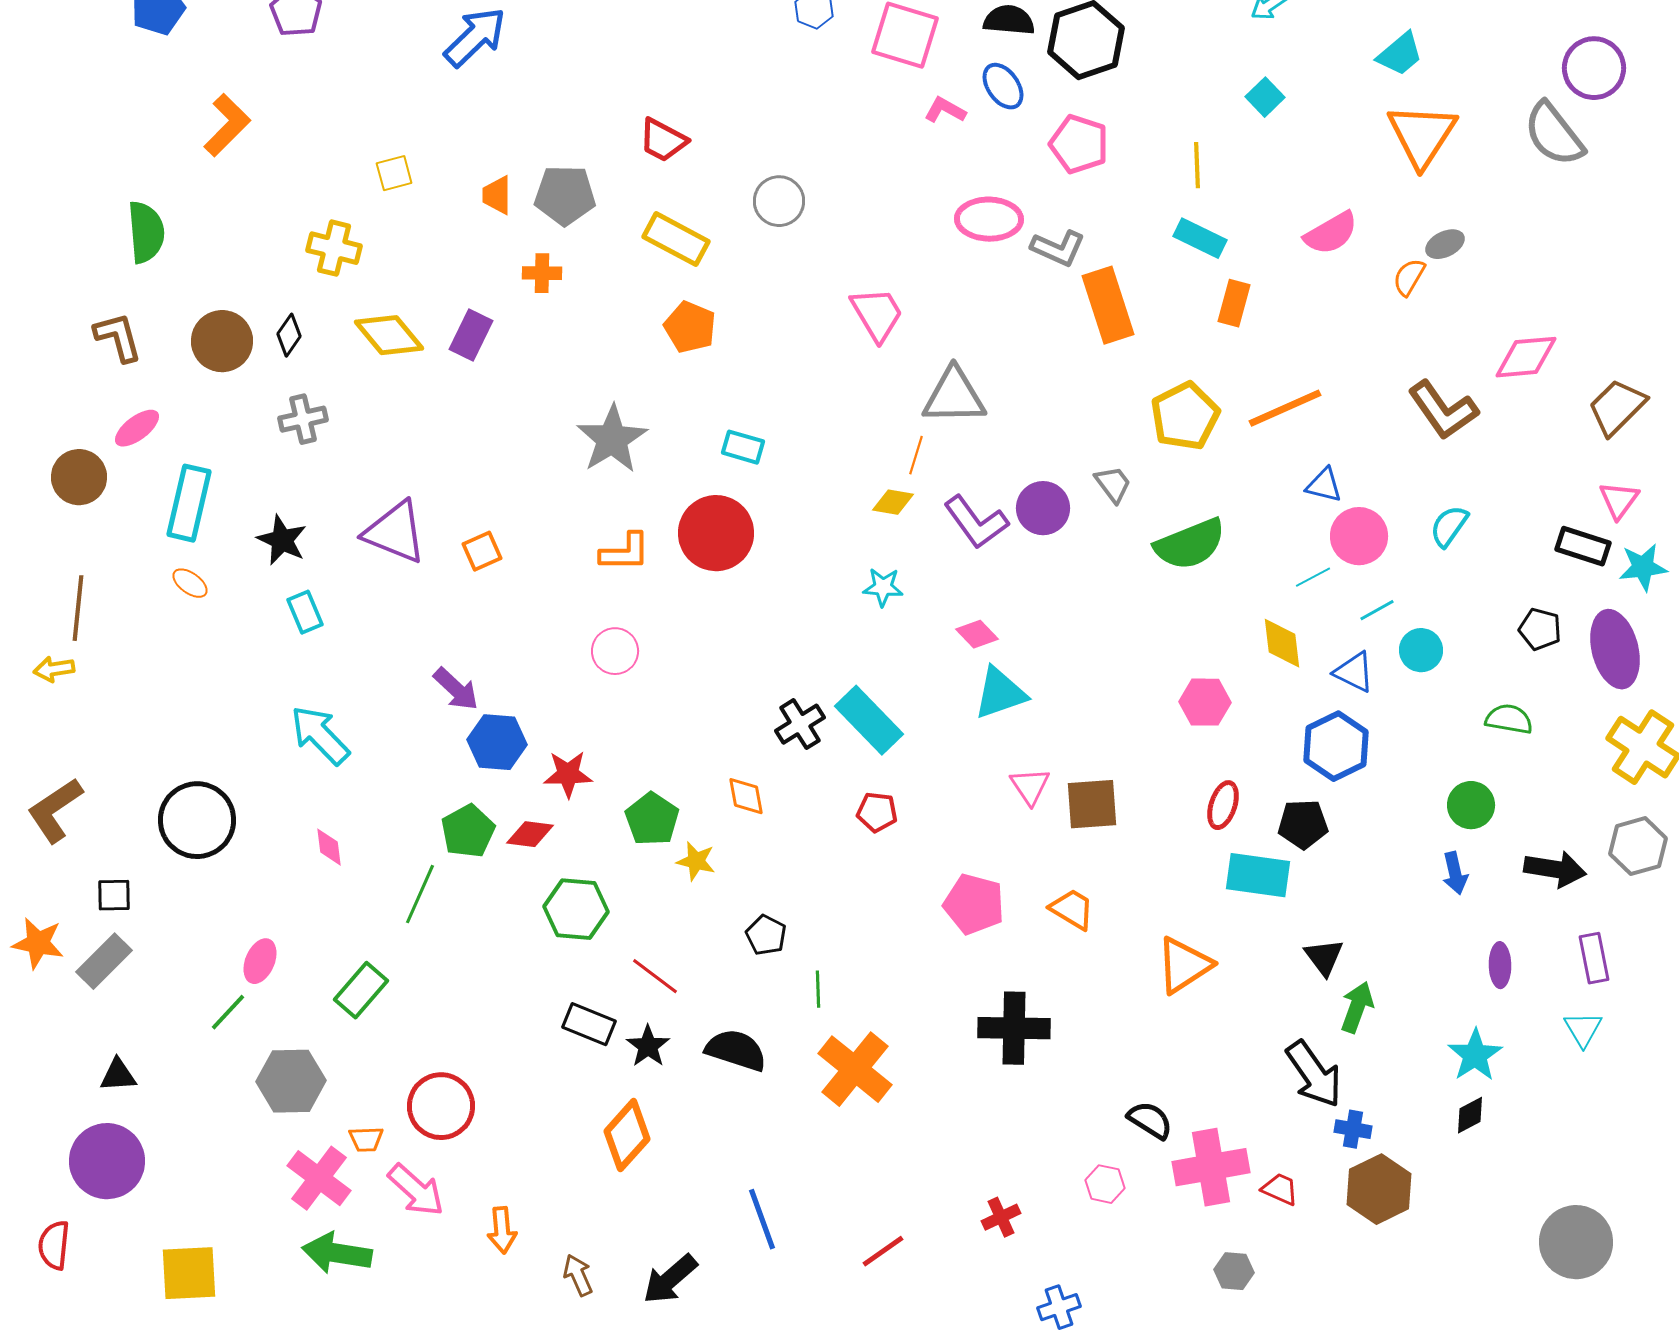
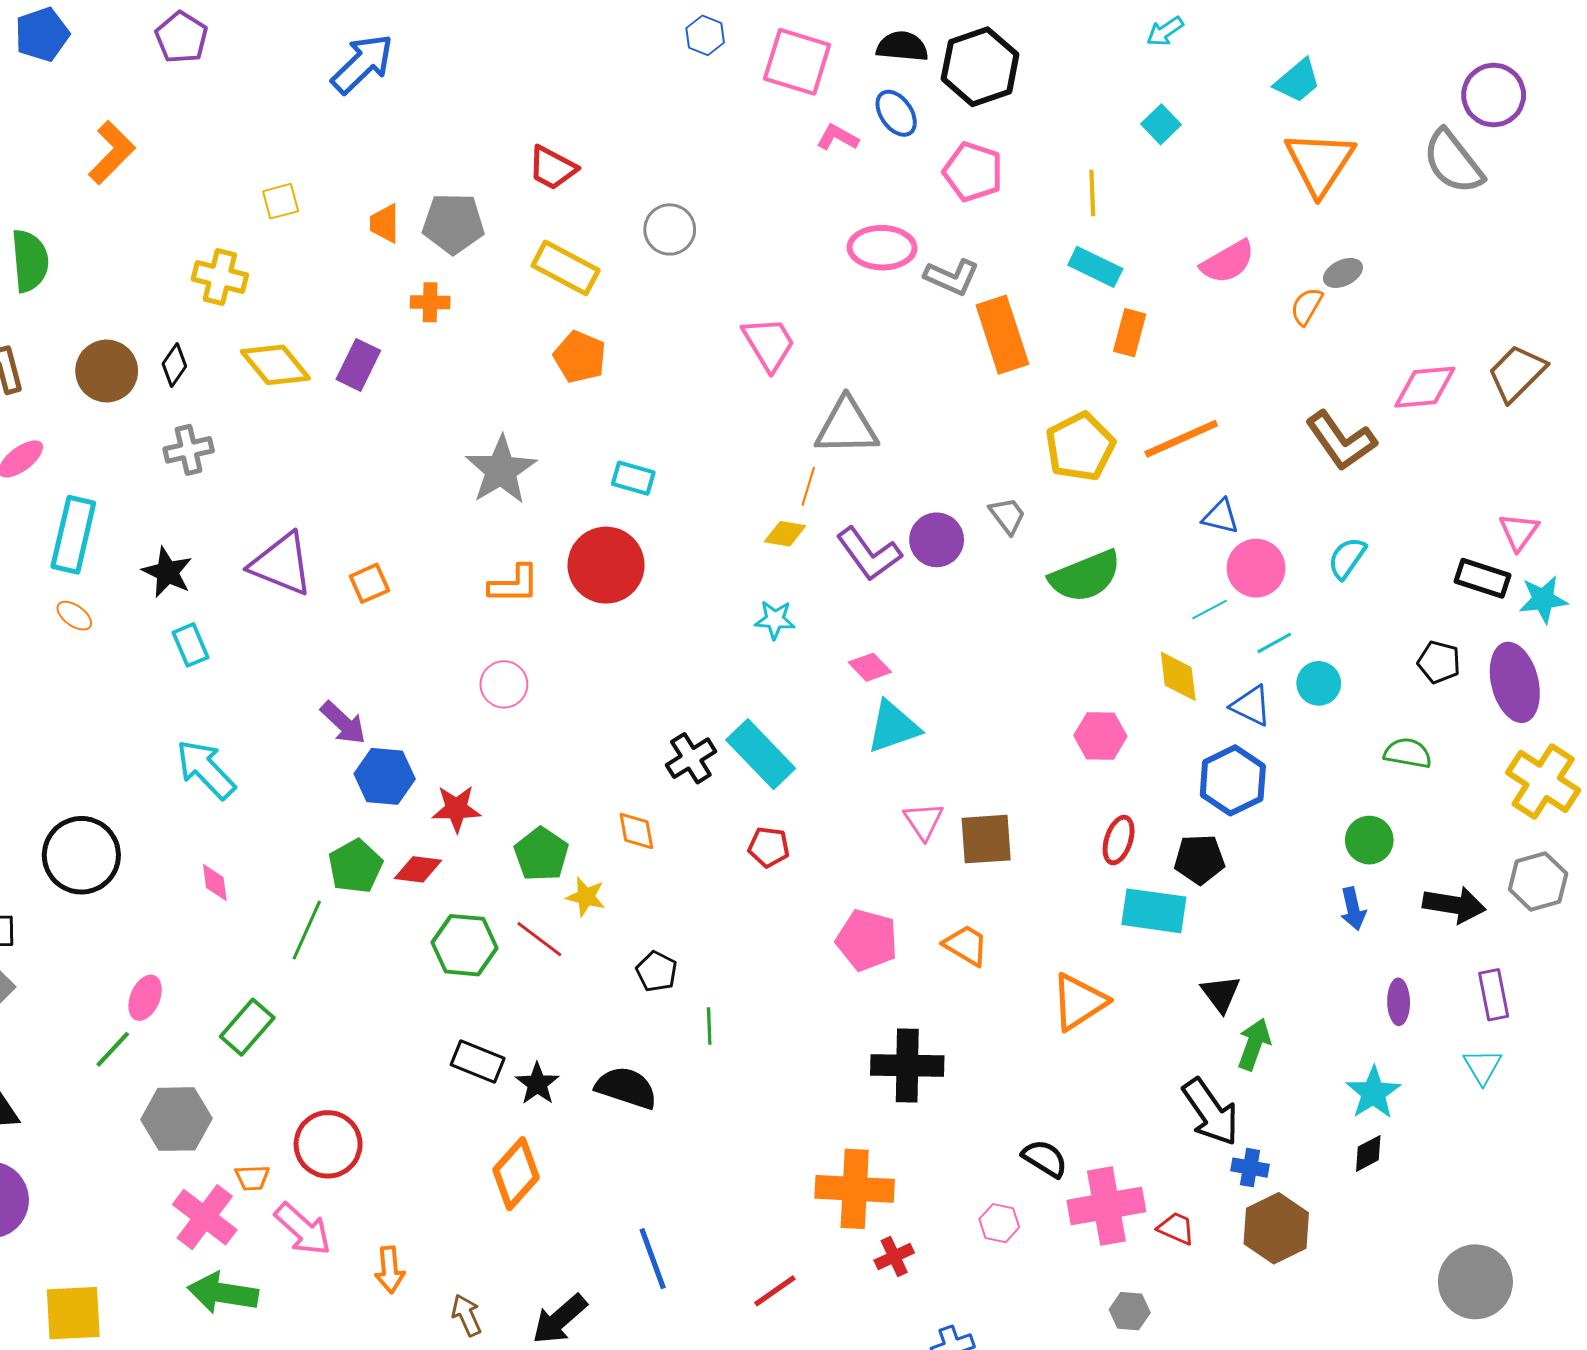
brown trapezoid: (1617, 407) -> (1517, 373), moved
red line: (655, 976) -> (539, 939), moved
orange cross: (855, 1069) -> (855, 1189), moved, turned -36

